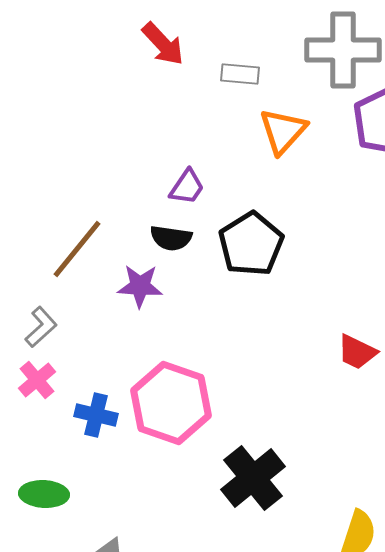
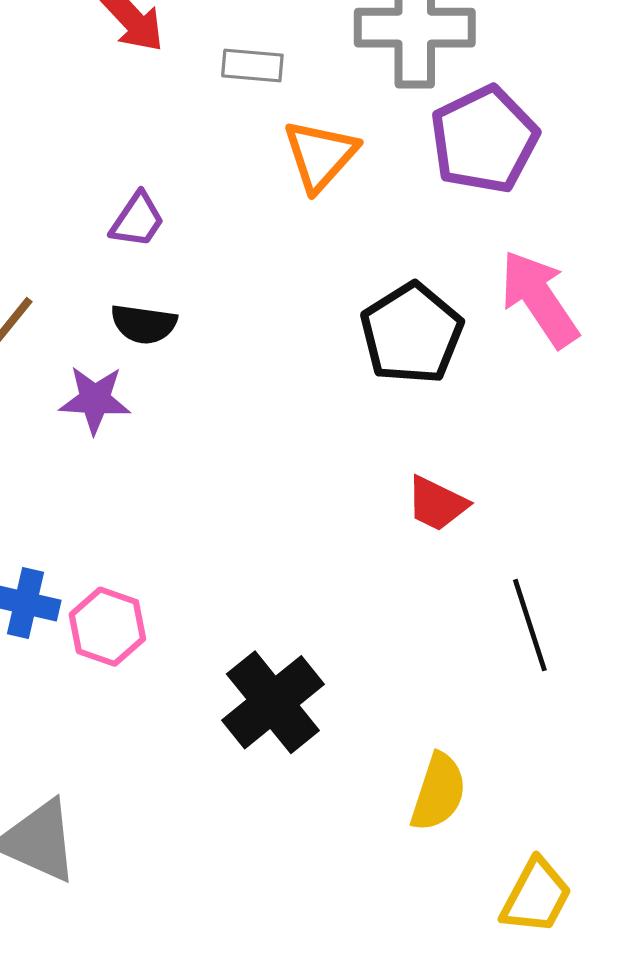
purple trapezoid: (187, 187) -> (137, 220), moved
black pentagon: (251, 244) -> (412, 333), moved
pink hexagon: (171, 403) -> (107, 627), moved, size x0.6

